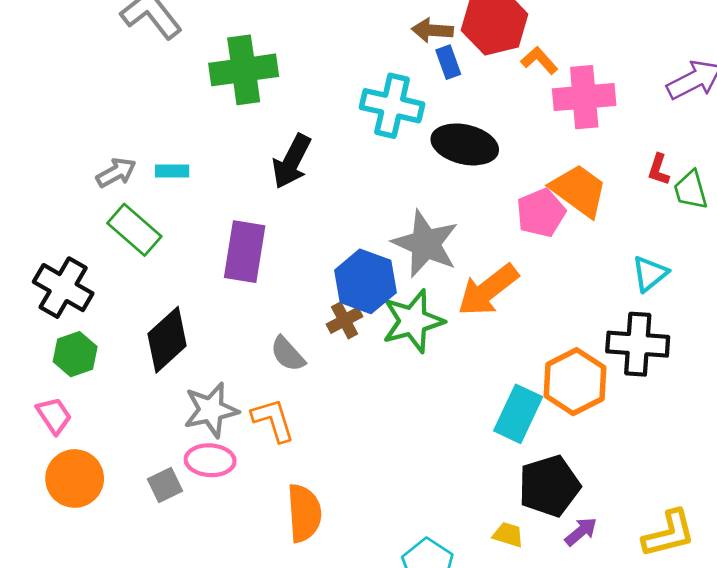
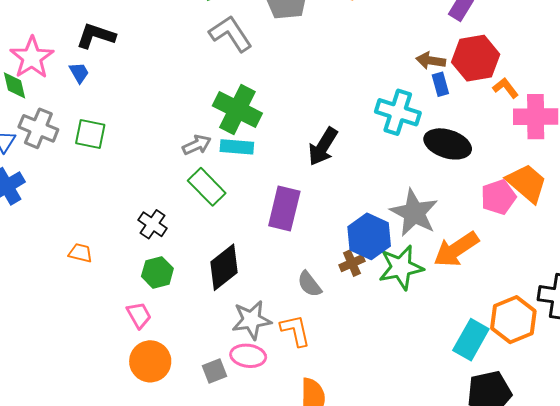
green cross: (244, 70) -> (237, 110), moved, turned 30
cyan rectangle: (172, 171) -> (237, 147), size x1.4
black cross: (63, 288) -> (153, 224), size x0.7

